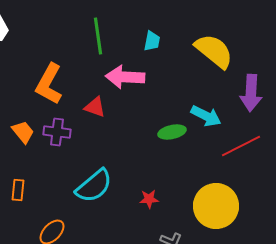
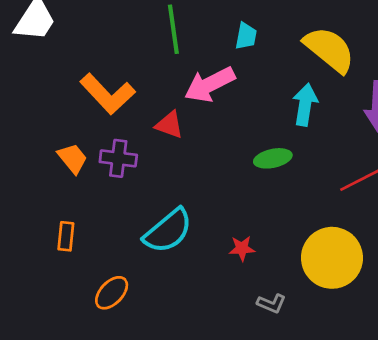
pink arrow: (125, 77) -> (210, 84), turned -30
orange L-shape: (49, 84) -> (108, 94), turned -72
cyan arrow: (206, 116) -> (305, 105), moved, turned -108

